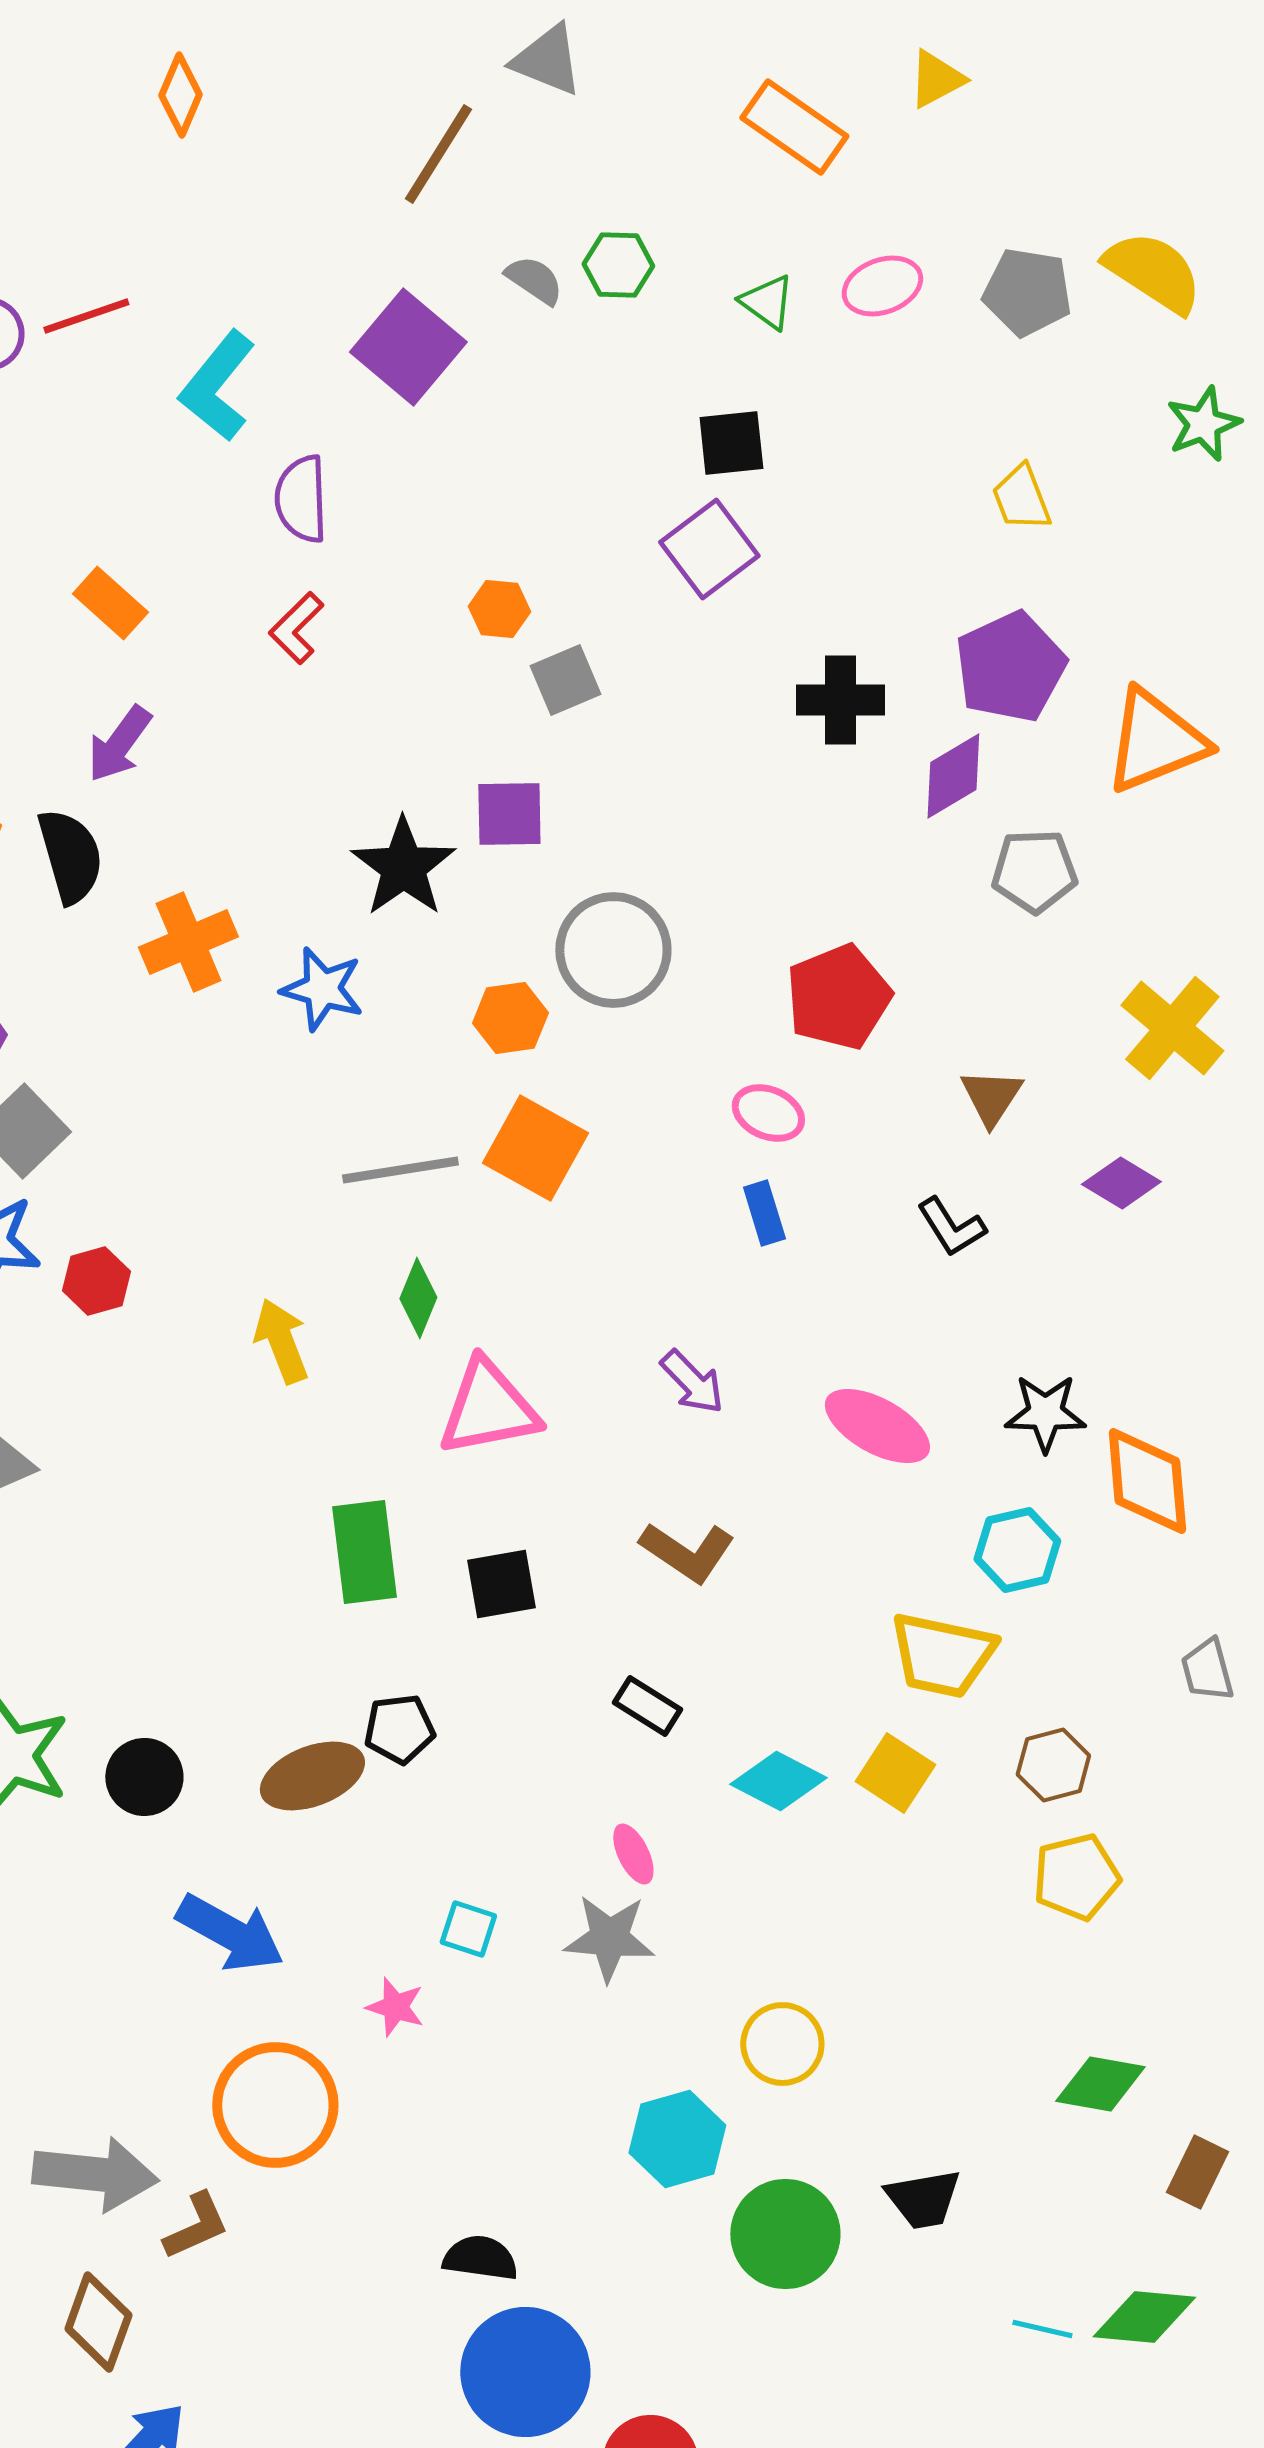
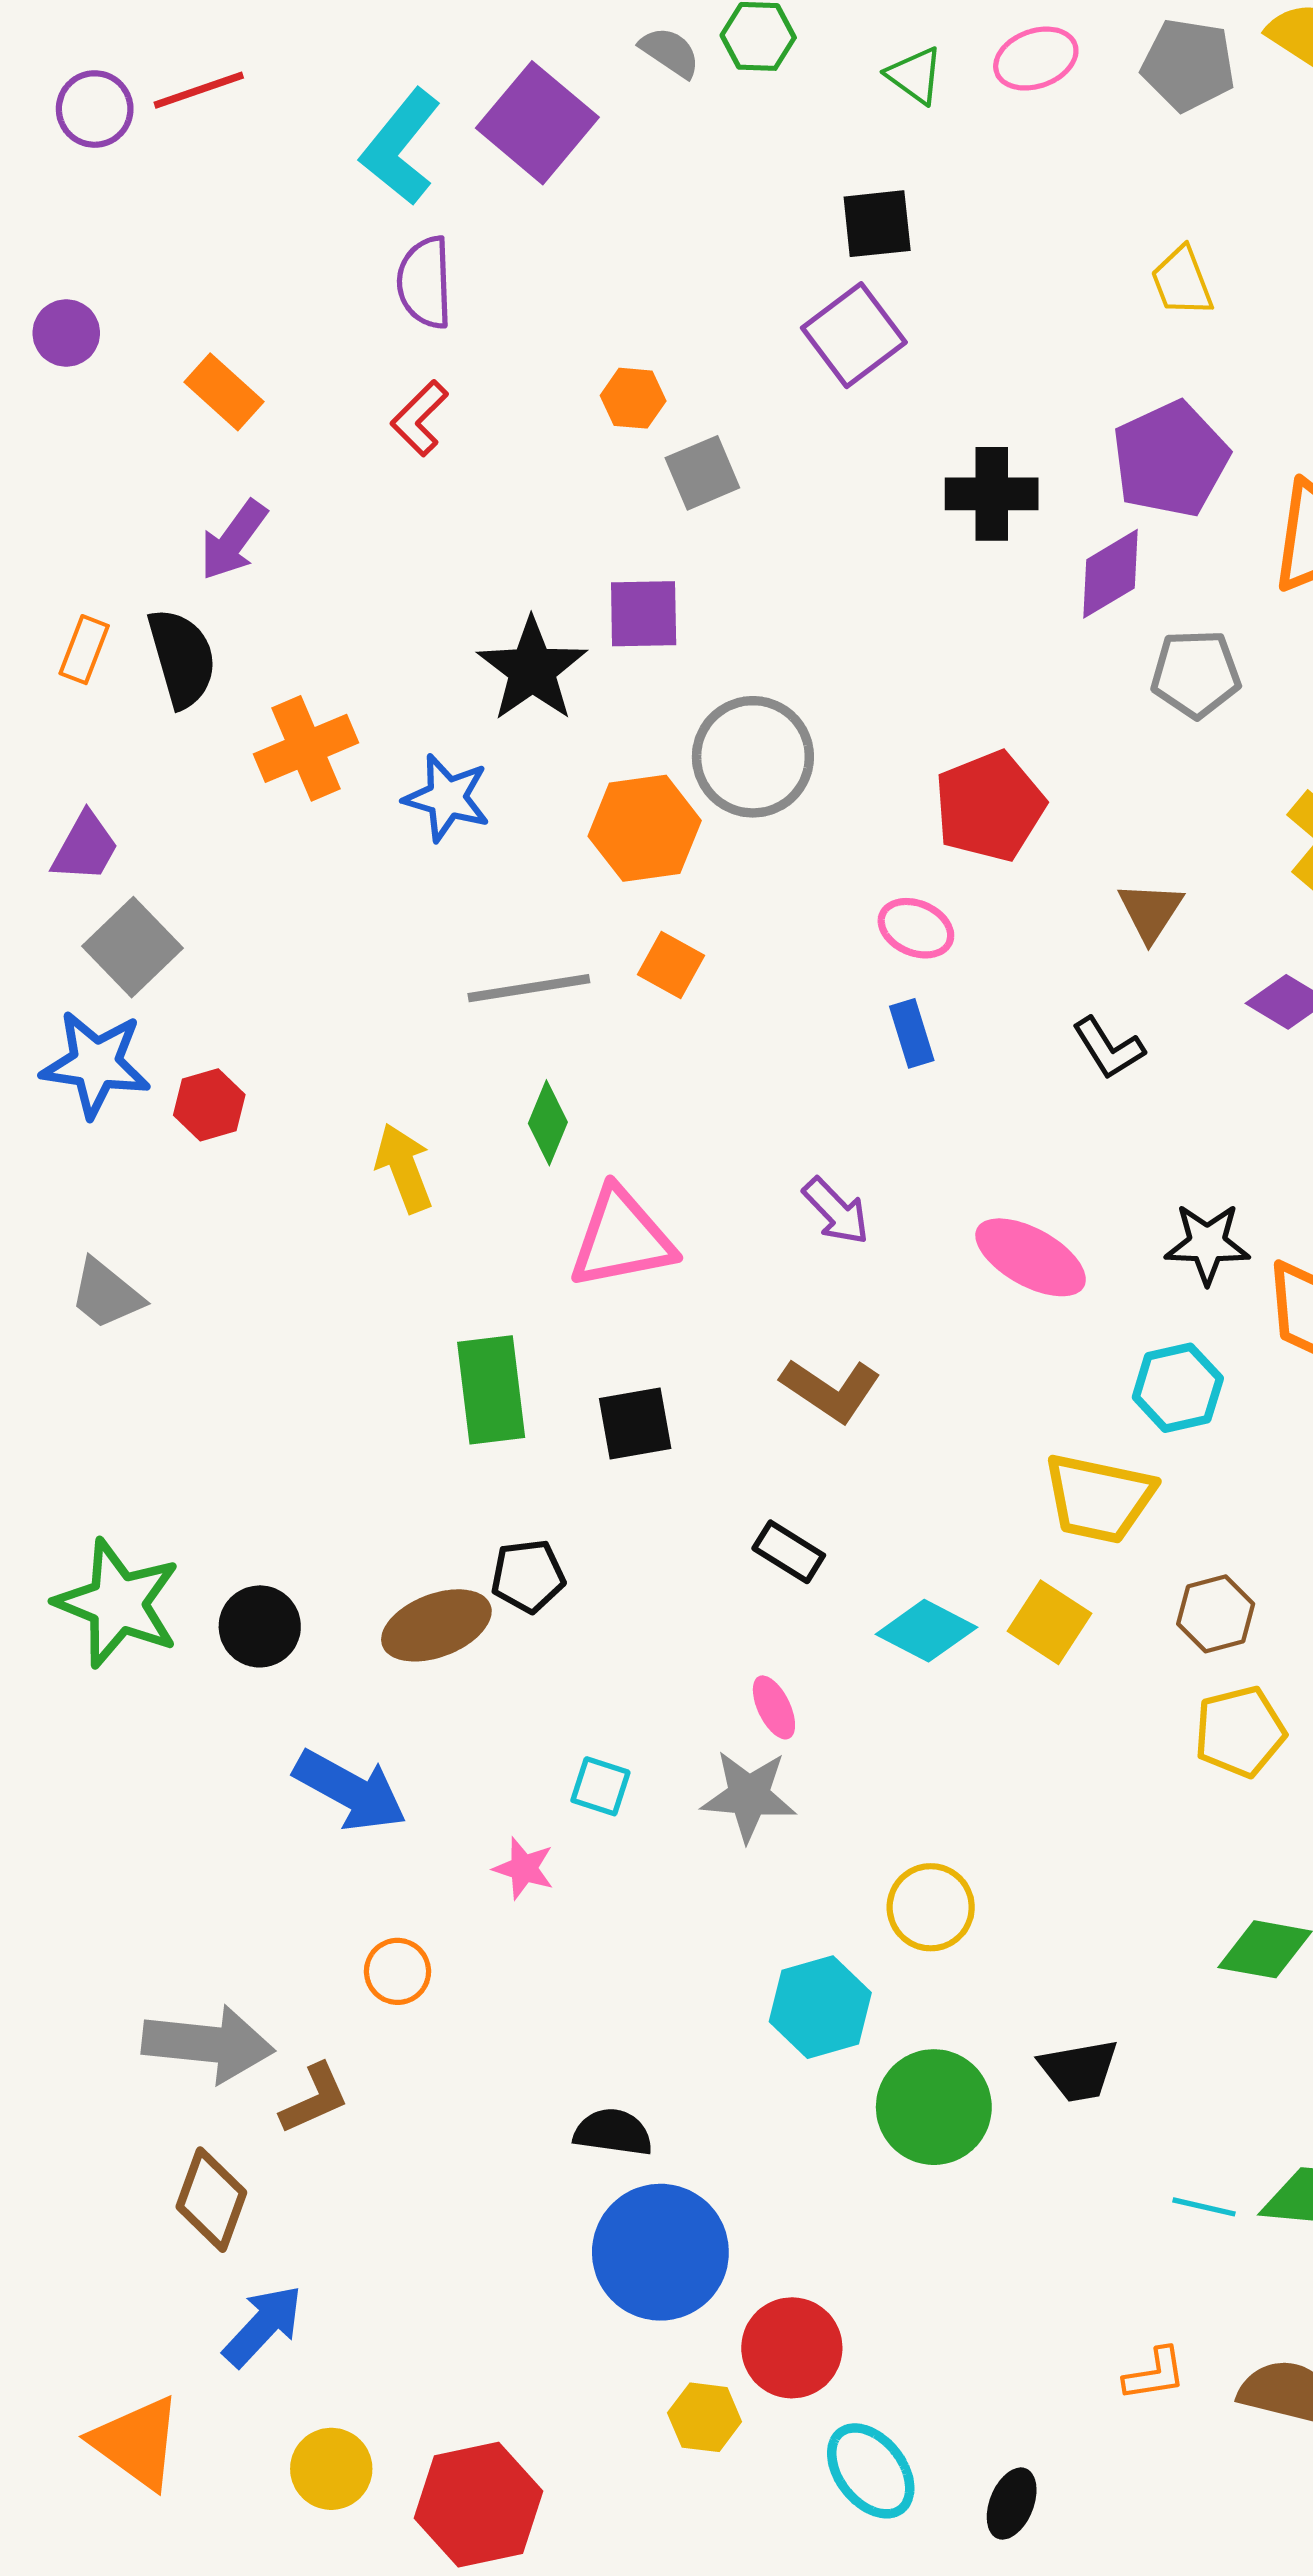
cyan L-shape: (217, 386) -> (401, 147), moved
orange hexagon: (510, 1018) -> (645, 828), size x1.4
orange square: (535, 1148) -> (671, 965), size x0.6
orange circle: (275, 2105) -> (398, 1971), size x0.5

